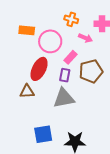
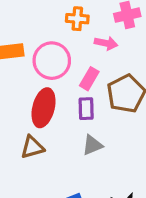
gray triangle: (64, 98) -> (92, 145), size x0.6

